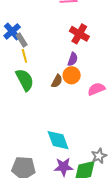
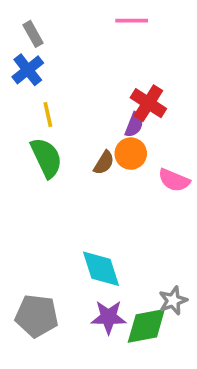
red cross: (79, 34) -> (148, 103), moved
gray rectangle: (22, 40) -> (33, 34), moved
pink semicircle: (96, 89) -> (174, 180), turned -138

